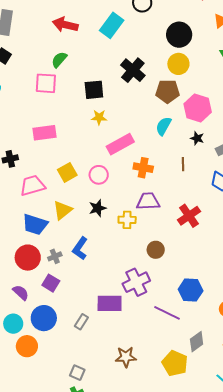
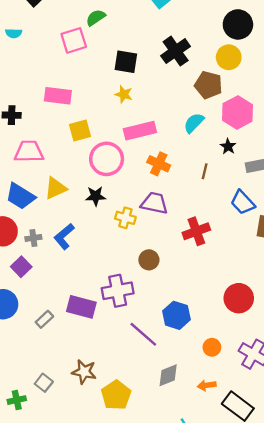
pink square: (46, 83) -> (74, 40), turned -35
yellow square: (67, 172) -> (80, 131), moved
pink circle: (99, 175) -> (107, 159), size x1.5
yellow pentagon: (175, 363) -> (116, 395), moved
gray square: (77, 373) -> (44, 383), moved

